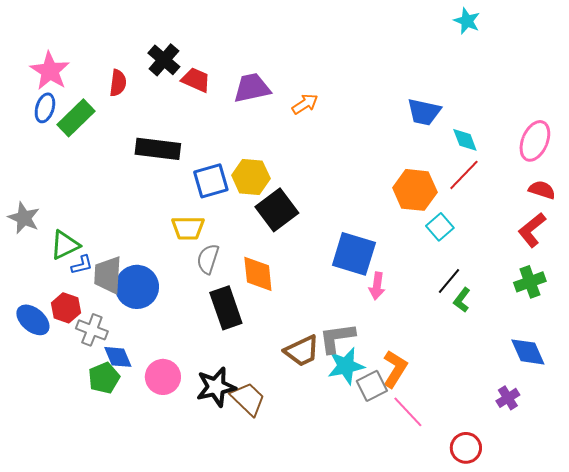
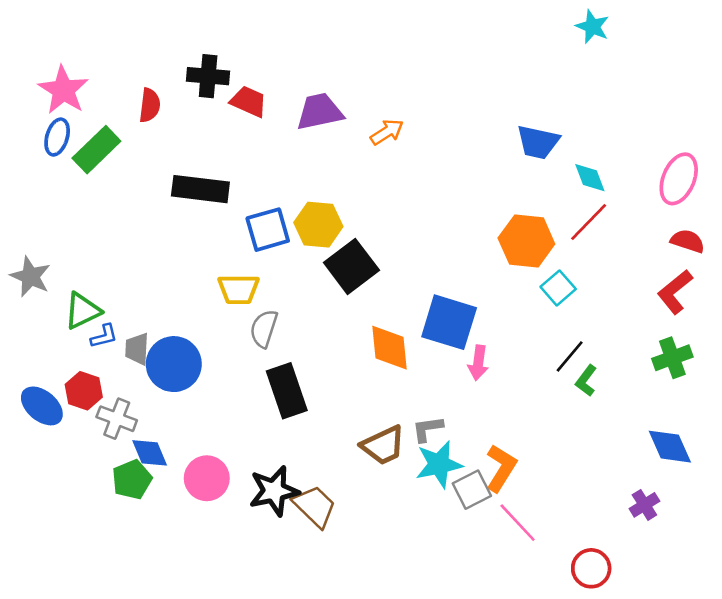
black cross: (164, 60) -> (208, 76), turned -36
orange diamond: (258, 274) -> (389, 348), moved
gray trapezoid: (108, 275) -> (137, 349), size x0.7
gray L-shape: (337, 338) -> (428, 429), size x0.7

